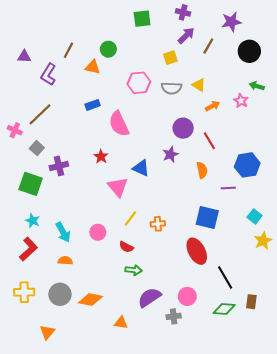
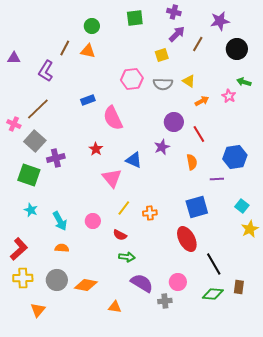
green circle: (108, 49) -> (92, 26), moved
purple triangle: (24, 57) -> (14, 58), moved
orange triangle: (93, 67) -> (88, 51), moved
gray square: (37, 148) -> (35, 141), size x1.5
blue square: (207, 218) -> (197, 207), turned -30
red L-shape: (28, 249) -> (19, 249), moved
purple semicircle: (149, 297) -> (142, 283), turned 65
orange triangle: (47, 332) -> (38, 310), moved

